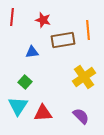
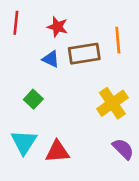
blue triangle: (32, 52) -> (51, 59), moved, turned 32
green square: (25, 82) -> (33, 99), moved
purple semicircle: (81, 116) -> (123, 149), moved

